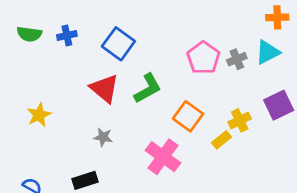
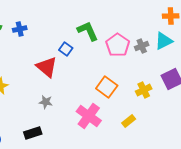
blue square: (118, 44) -> (66, 49), moved, size x0.6
green L-shape: (148, 88) -> (88, 31), moved, turned -85
yellow rectangle: (222, 140) -> (129, 121), moved

